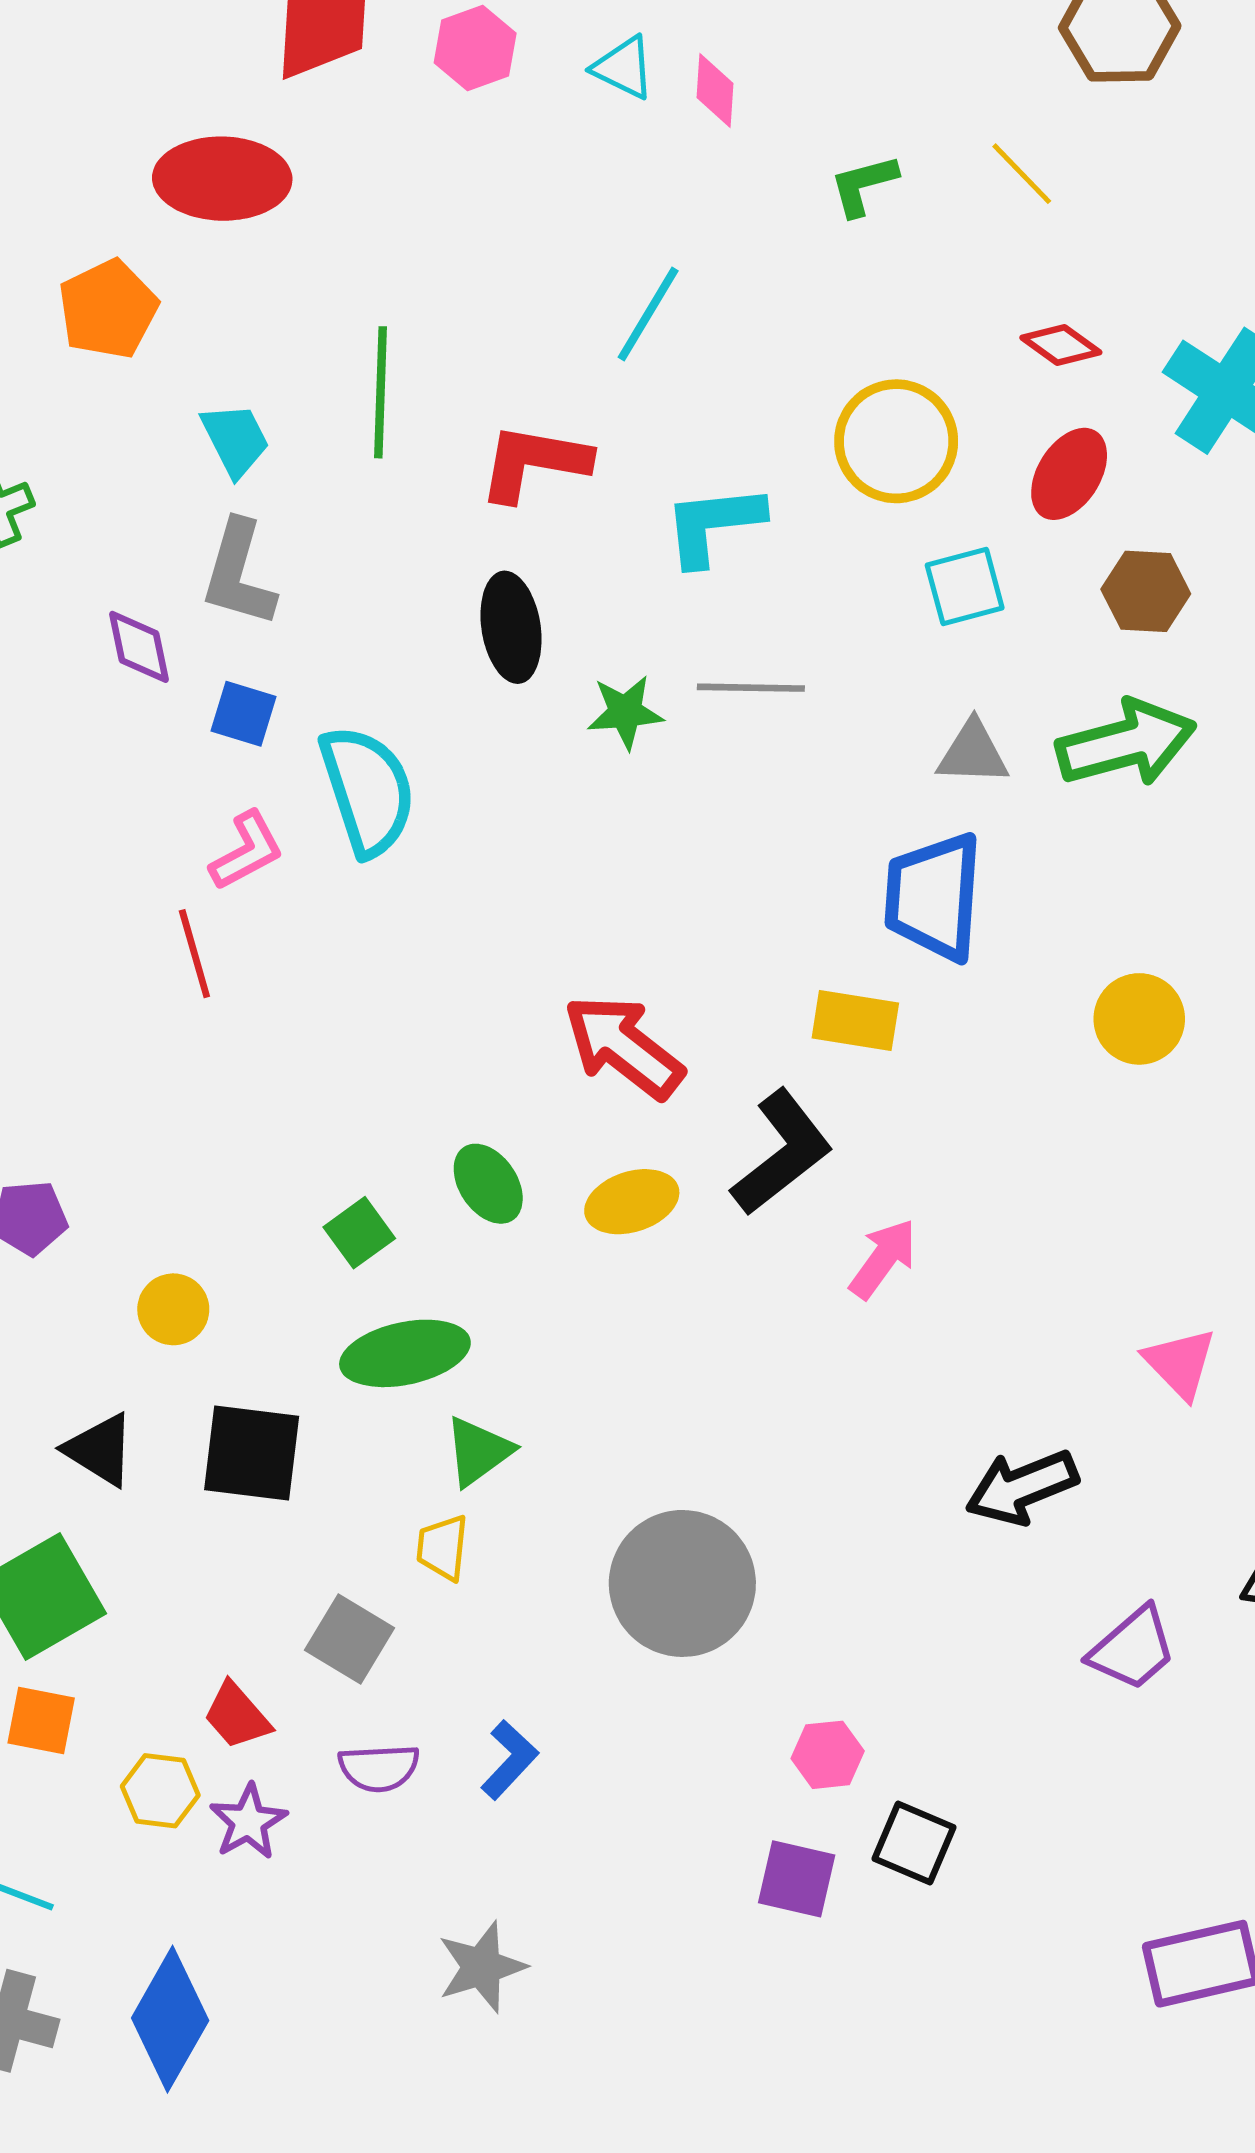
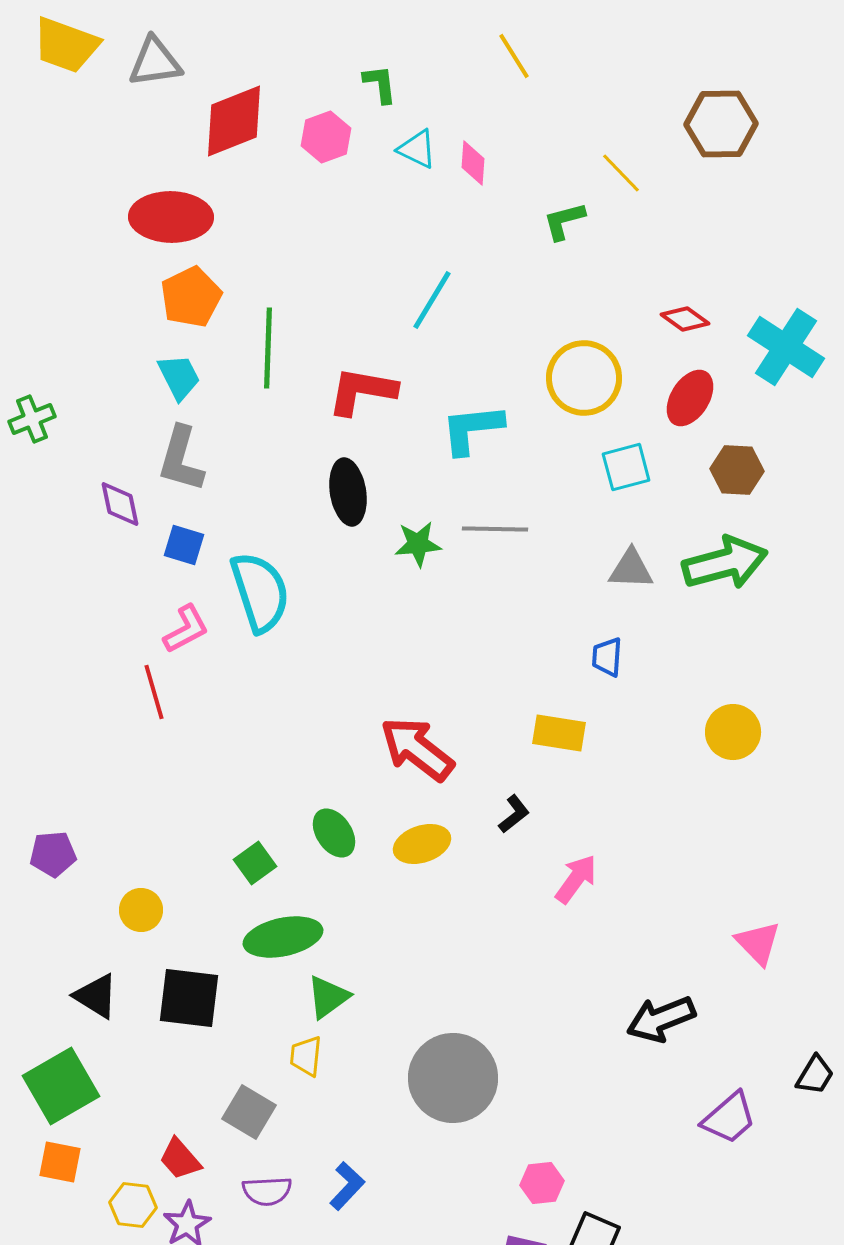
yellow line: (1022, 174) -> (621, 173), moved
orange pentagon: (108, 309) -> (191, 297), moved
blue trapezoid: (934, 897) -> (607, 657), size x0.5
black L-shape: (782, 1153) -> (514, 814), size x0.5

